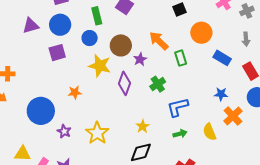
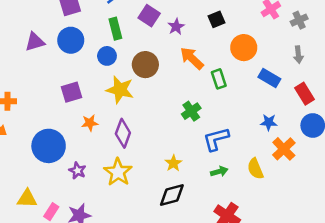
purple square: (57, 53) -> (72, 92), moved
purple star: (140, 59) -> (176, 27), moved
purple diamond: (124, 83) -> (123, 133), moved

